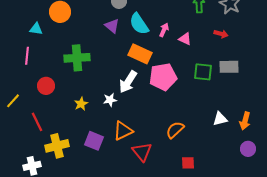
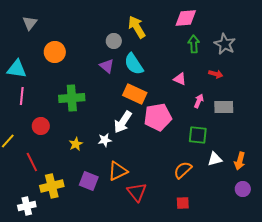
cyan triangle: (36, 29) -> (17, 69), moved, size x1.5
pink arrow: (164, 30) -> (199, 101), moved
green square: (203, 72) -> (198, 135), moved
orange semicircle: (175, 130) -> (183, 170), moved

